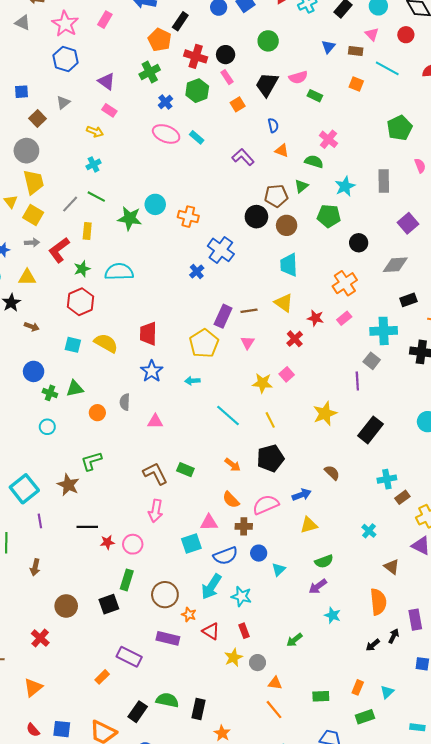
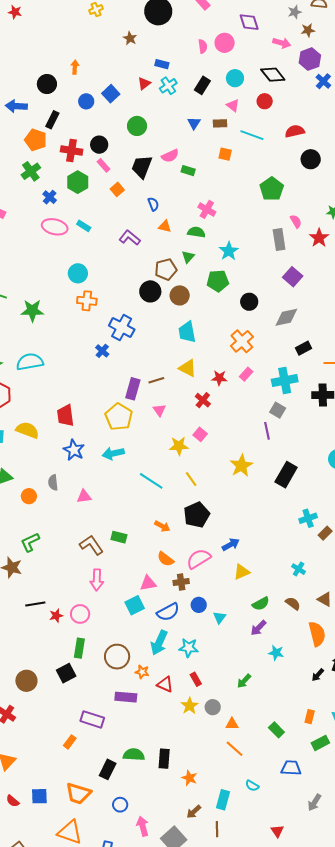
gray rectangle: (384, 181) -> (279, 240), moved
cyan circle: (155, 204) -> (78, 273), moved
cyan arrow: (192, 381) -> (113, 453), size x1.5
brown semicircle: (332, 473) -> (293, 603), moved
green rectangle: (321, 696) -> (276, 730), turned 56

